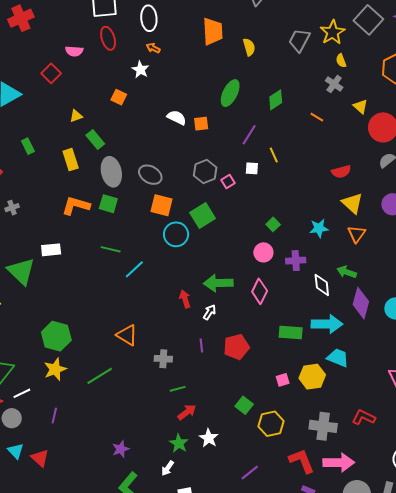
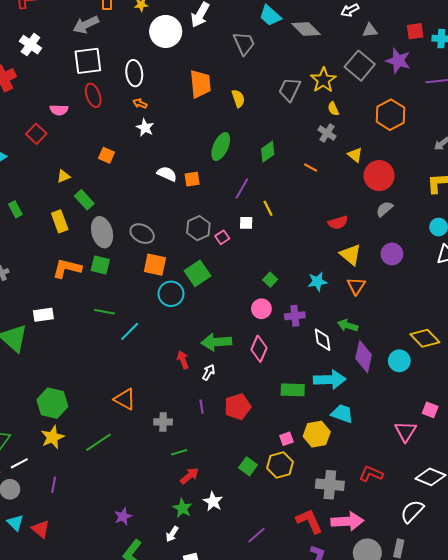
white star: (140, 70) -> (145, 128), moved
yellow hexagon: (271, 424) -> (280, 465), moved

